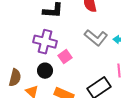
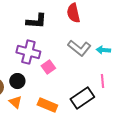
black circle: (45, 71) -> (17, 81), moved

